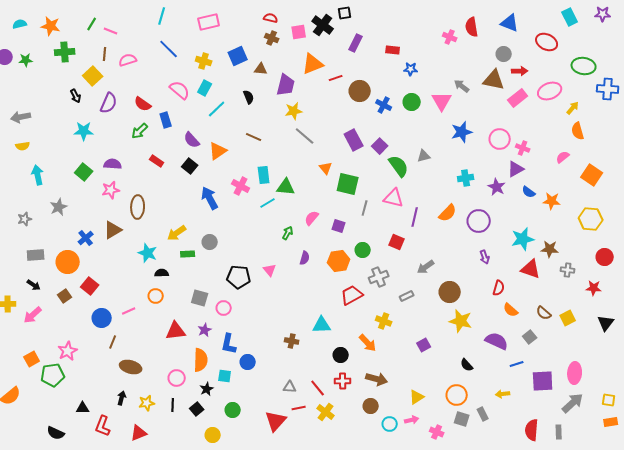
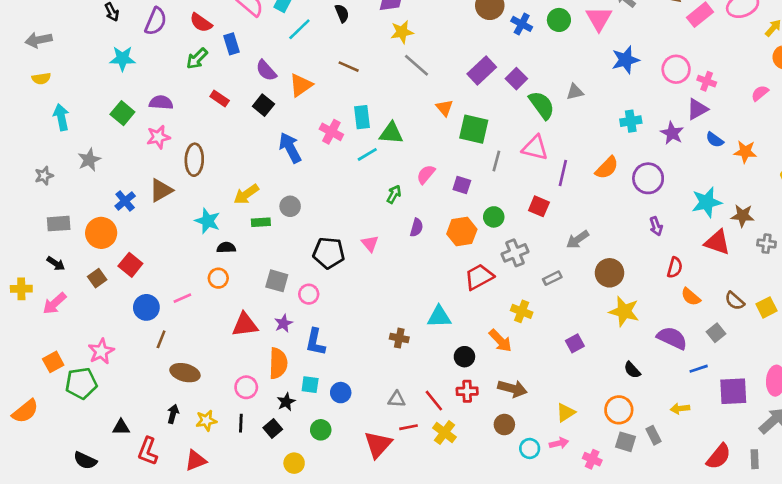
purple rectangle: (354, 140) -> (482, 71), turned 75
blue circle: (248, 362) -> (341, 393), moved
red semicircle: (532, 430) -> (719, 456), turned -145

